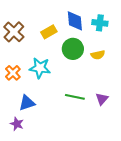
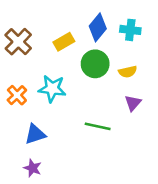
blue diamond: (75, 21) -> (98, 27), turned 45
purple triangle: (102, 99) -> (133, 103), moved
purple star: (17, 124) -> (33, 168), moved

